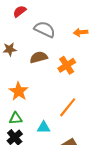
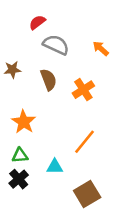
red semicircle: (20, 11) -> (37, 22), moved
orange arrow: (81, 32) -> (101, 48), turned 48
brown semicircle: (39, 57) -> (49, 80), turned 84

